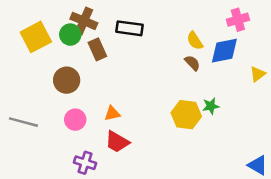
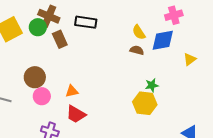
brown semicircle: (192, 63) -> (137, 50), turned -32
brown circle: (67, 80) -> (35, 77), moved
yellow hexagon: (186, 115) -> (145, 103), moved

